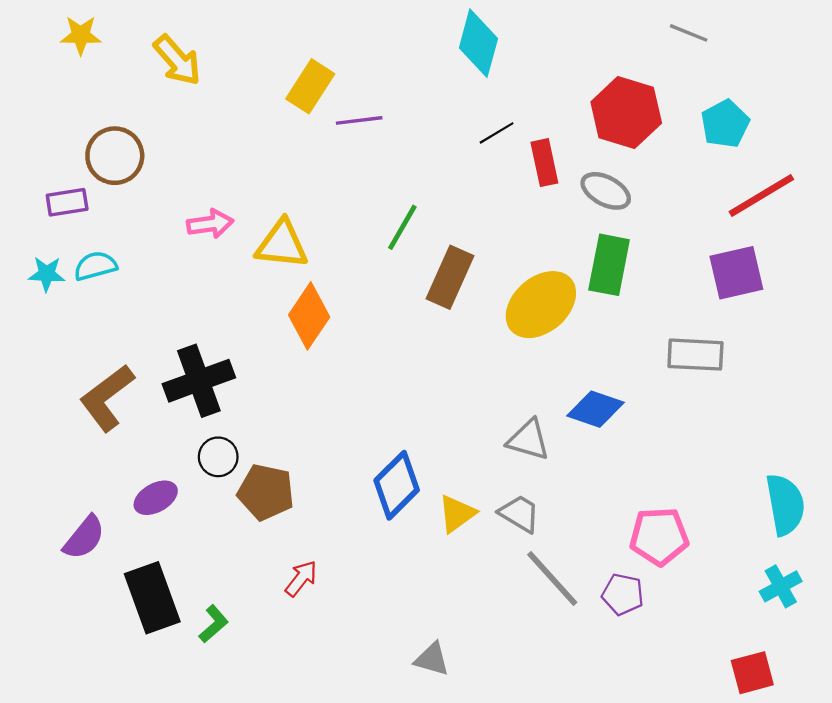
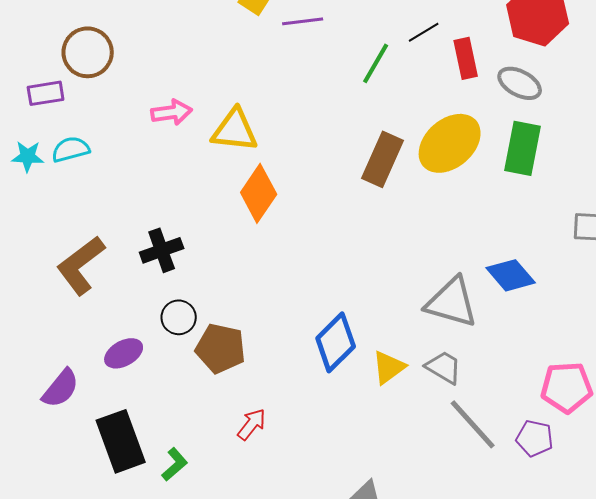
green line: (402, 227) -> (376, 63), moved
yellow ellipse: (541, 305) -> (450, 143), moved
black cross: (199, 381) -> (162, 250), size x0.7
blue diamond: (595, 409) -> (511, 275), turned 30
gray triangle: (528, 440) -> (452, 302), size x1.4

